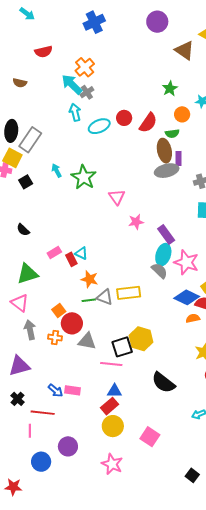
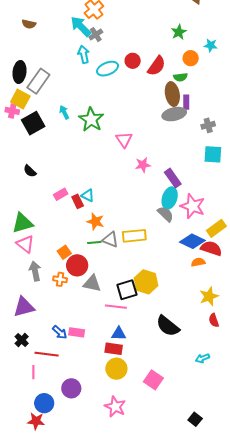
black square: (26, 182) -> (33, 123), size x1.6
green triangle: (27, 274) -> (22, 223), moved
red rectangle: (110, 406) -> (114, 349), turned 48
red star: (13, 487) -> (36, 421), moved

